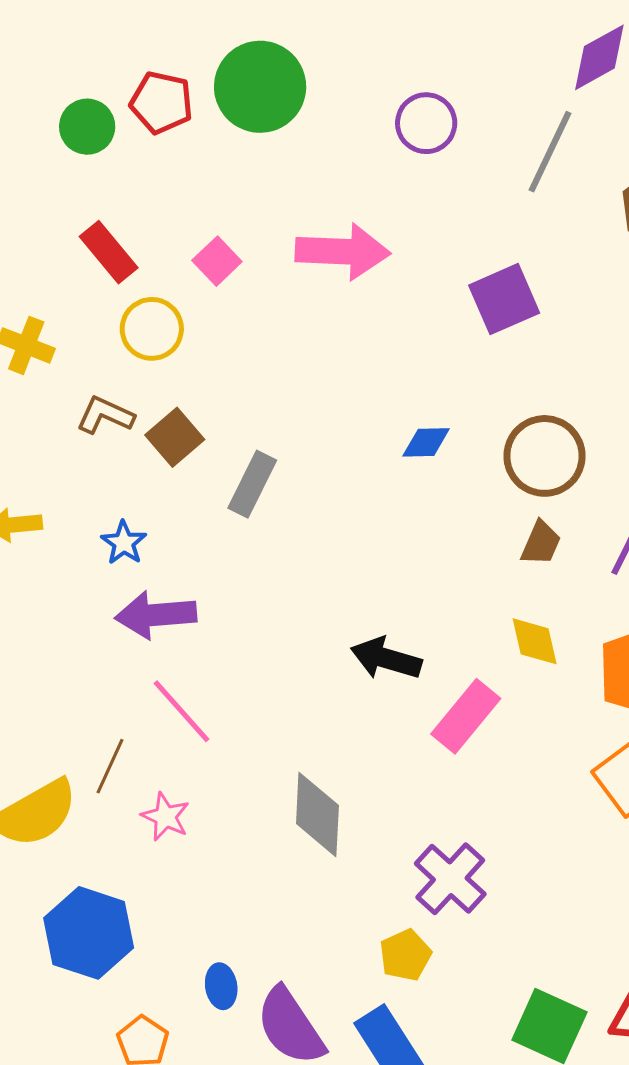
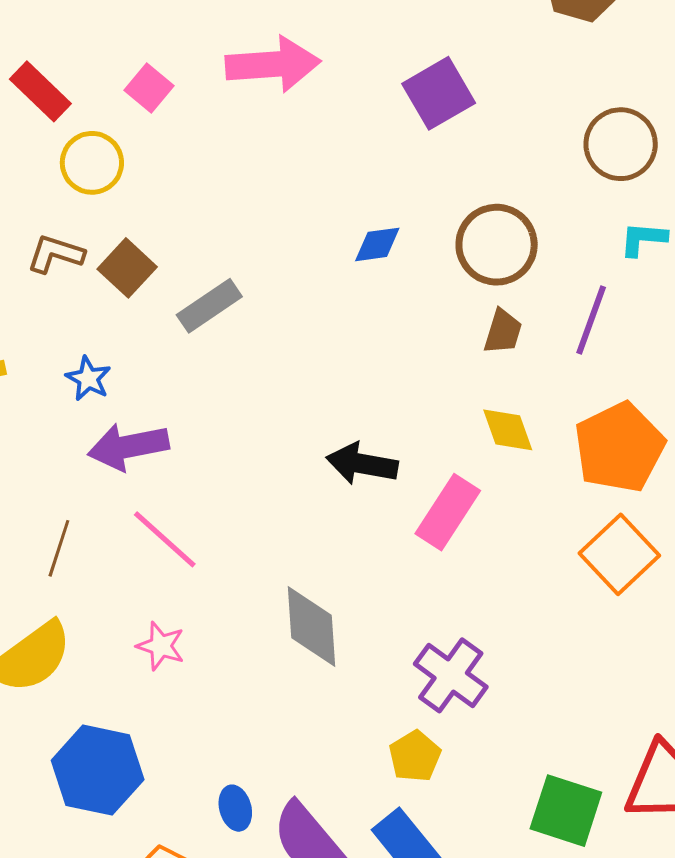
gray rectangle: (252, 484) -> (209, 306), turned 36
brown line: (110, 766) -> (59, 548), moved

